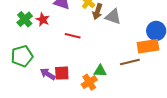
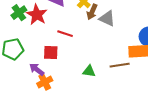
red star: (43, 20) -> (37, 15), size x1.5
red square: (62, 73) -> (51, 53), moved
orange cross: (89, 82) -> (45, 82), moved

